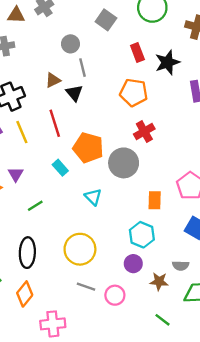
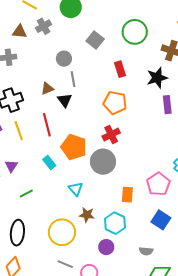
black star: (167, 62) -> (157, 78), moved
red cross: (144, 132) -> (111, 135), moved
brown star: (159, 281) -> (87, 215), moved

